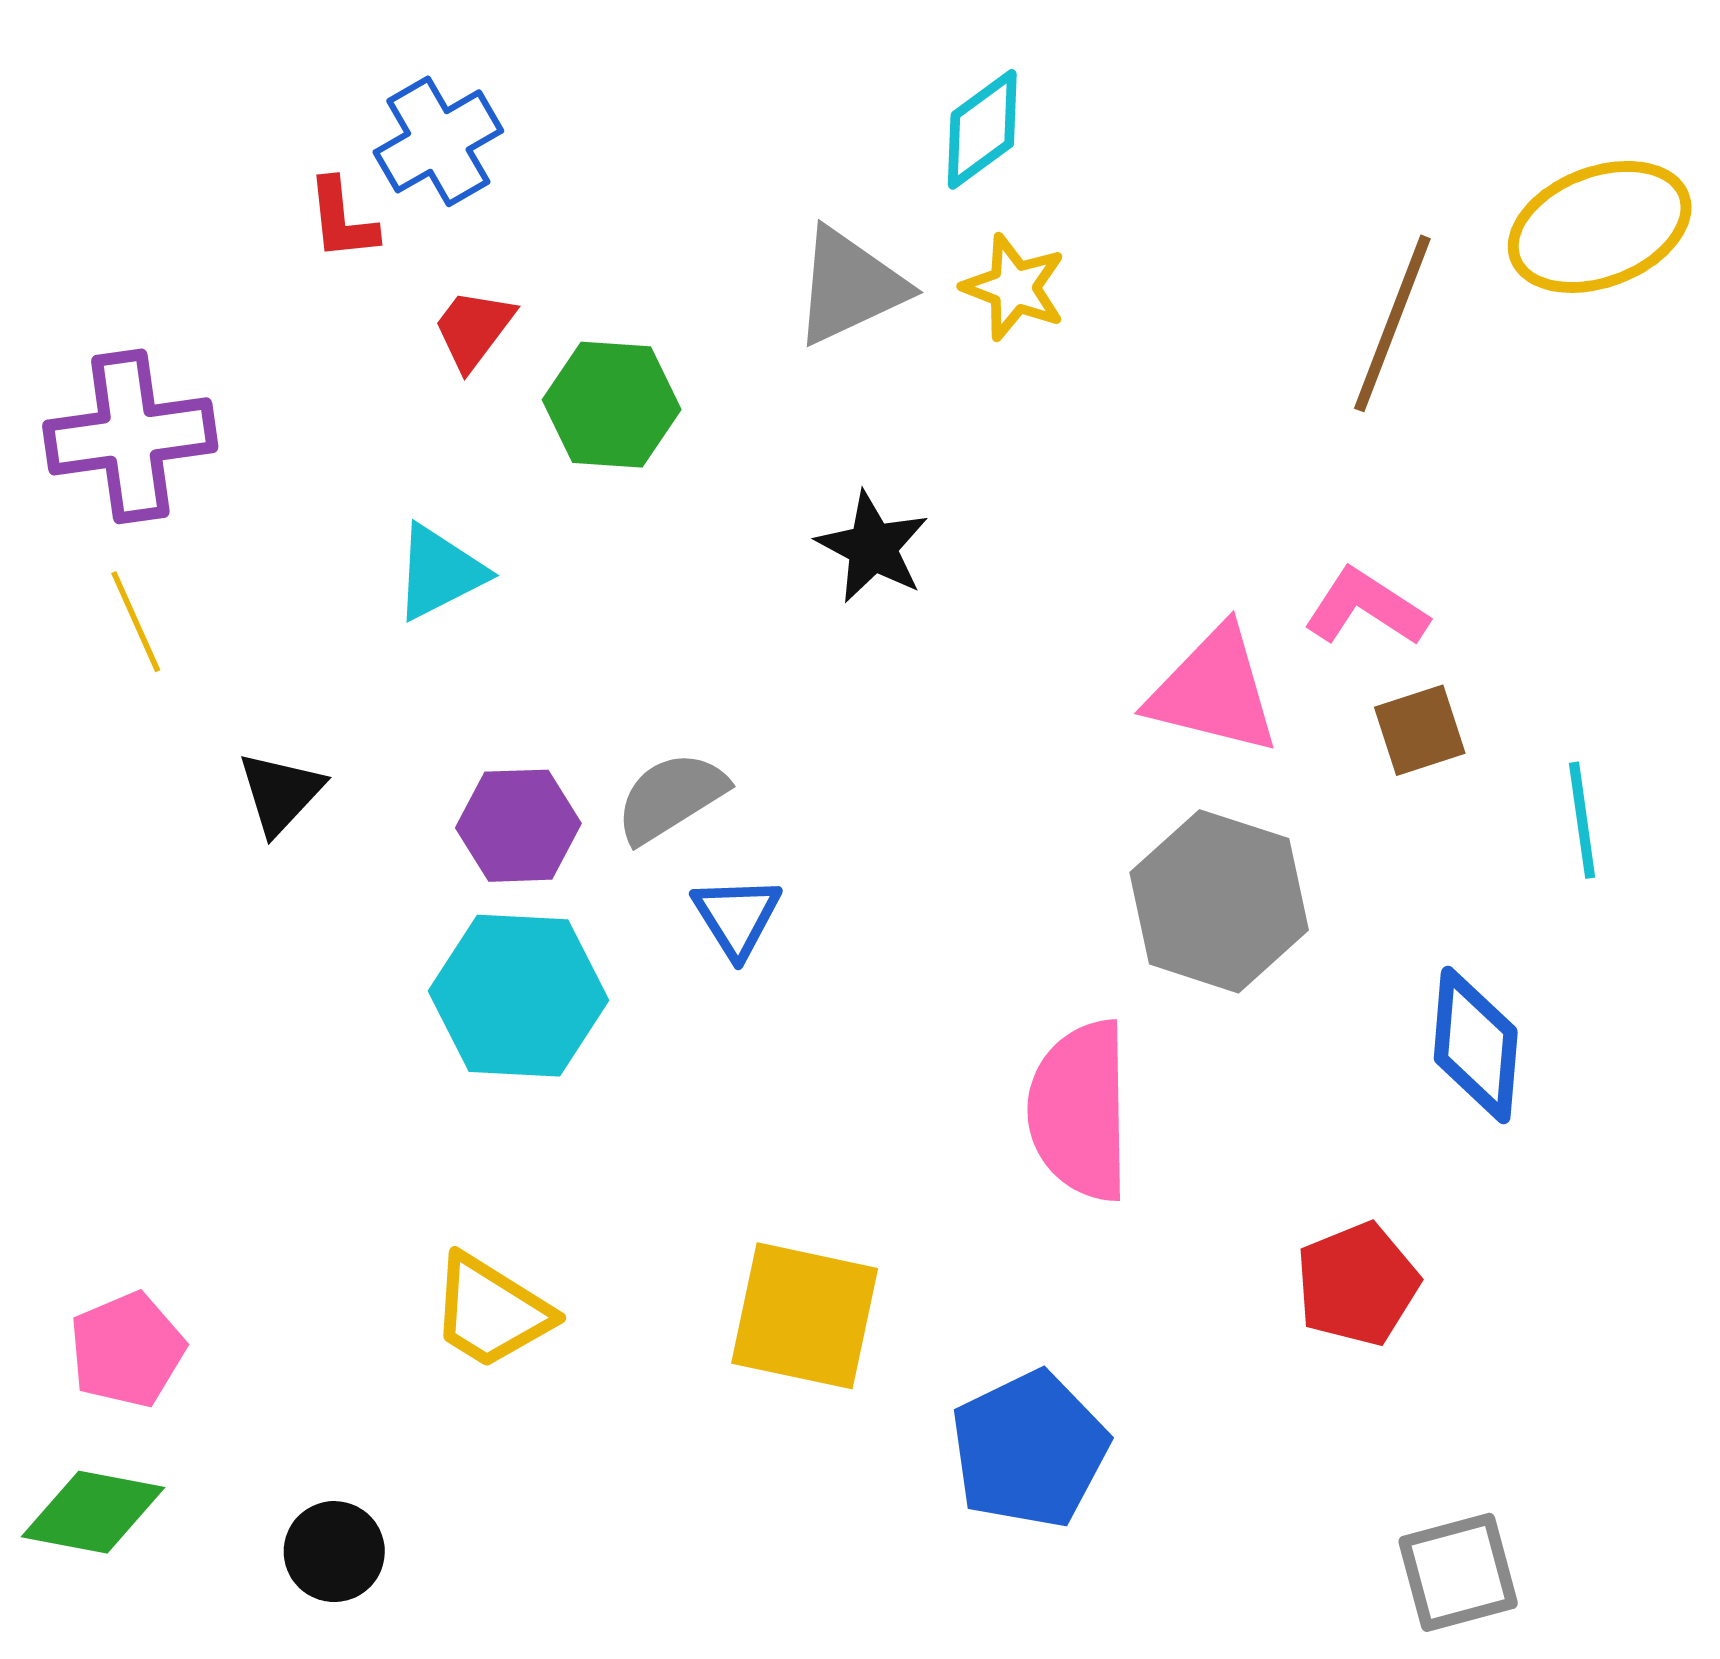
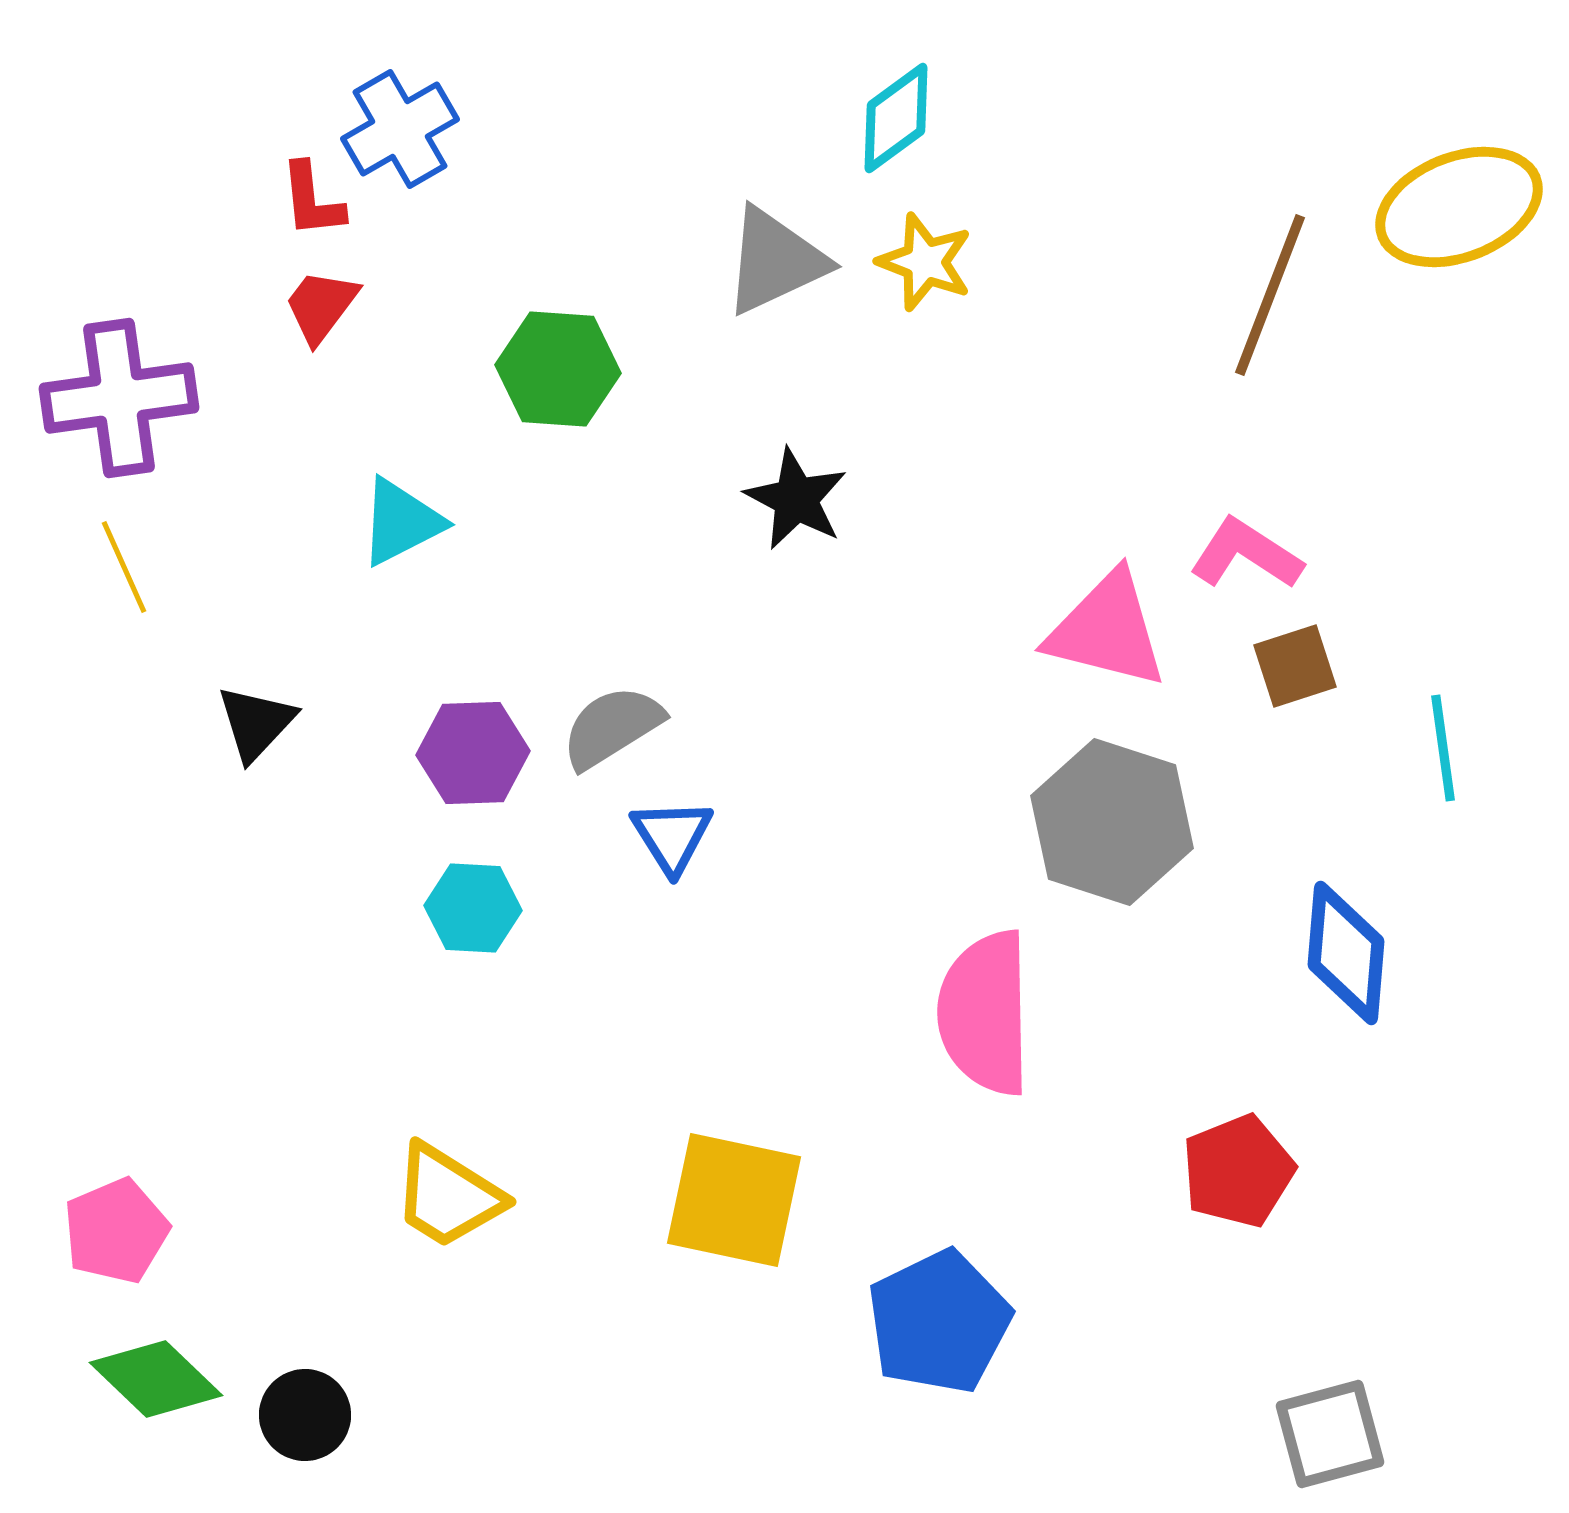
red trapezoid: (473, 329) -> (321, 306), moved
cyan hexagon: (518, 996) -> (473, 908), size x0.6
green diamond: (93, 1512) -> (156, 1379), moved, turned 33

